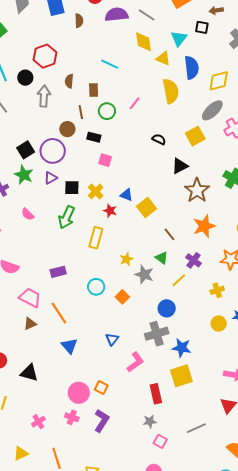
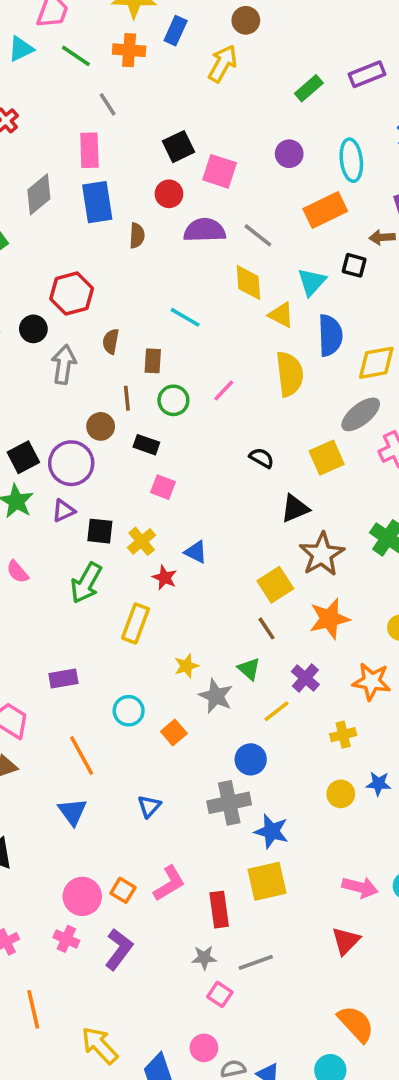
yellow square: (146, 208) -> (275, 585), moved
orange line: (59, 313) -> (82, 755), moved
pink L-shape: (135, 362) -> (169, 883), moved
gray line: (196, 428) -> (256, 962), moved

